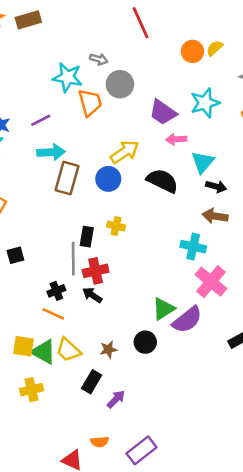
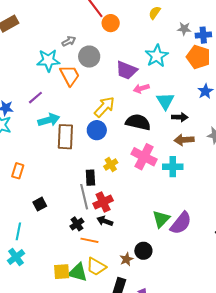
orange circle: (192, 51) -> (111, 23), moved
gray arrow: (99, 59) -> (69, 41), turned -32
yellow cross: (116, 226) -> (111, 165), turned -32
pink cross: (211, 282) -> (144, 157), moved
orange line: (53, 314) -> (89, 240), moved
black circle: (145, 342) -> (143, 251), moved

